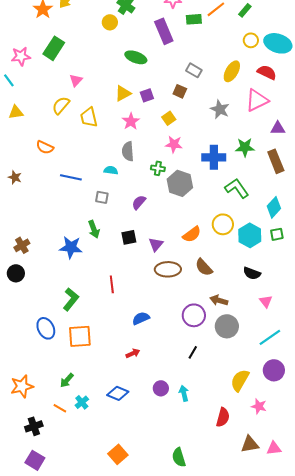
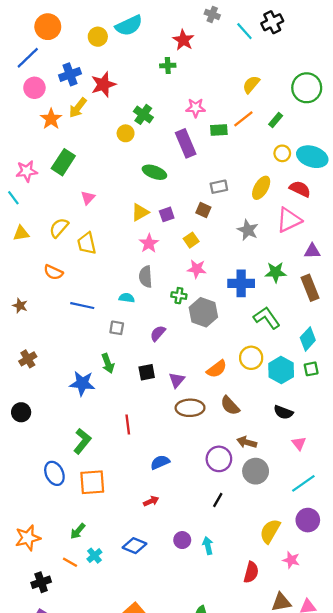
gray rectangle: (194, 70) -> (219, 187), turned -42
yellow semicircle: (61, 105) -> (59, 228), moved
yellow trapezoid: (89, 117) -> (87, 243), moved
brown cross: (22, 245) -> (28, 359), moved

